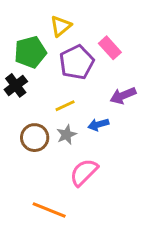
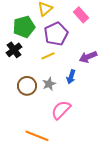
pink rectangle: (110, 48) -> (81, 15), moved
yellow line: (65, 106) -> (48, 56), moved
blue arrow: (98, 125) -> (71, 77), turned -56

